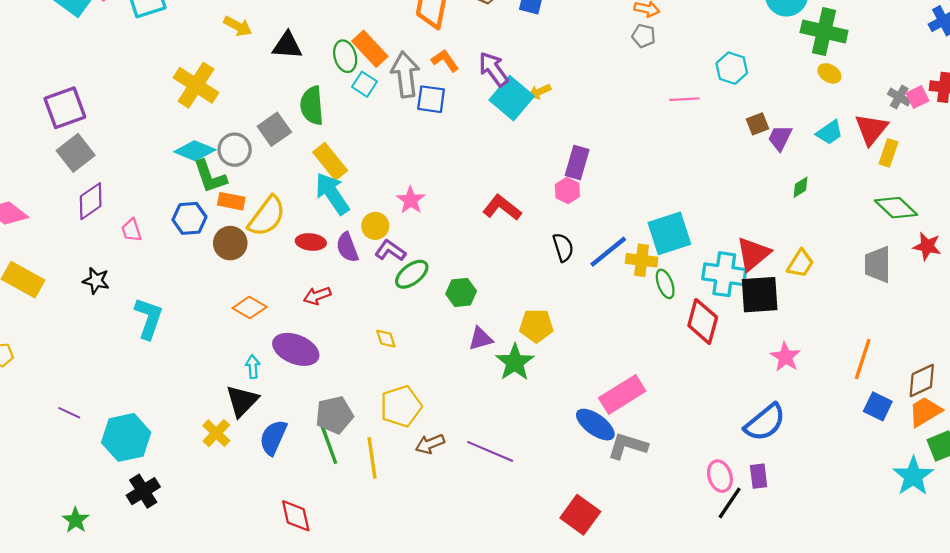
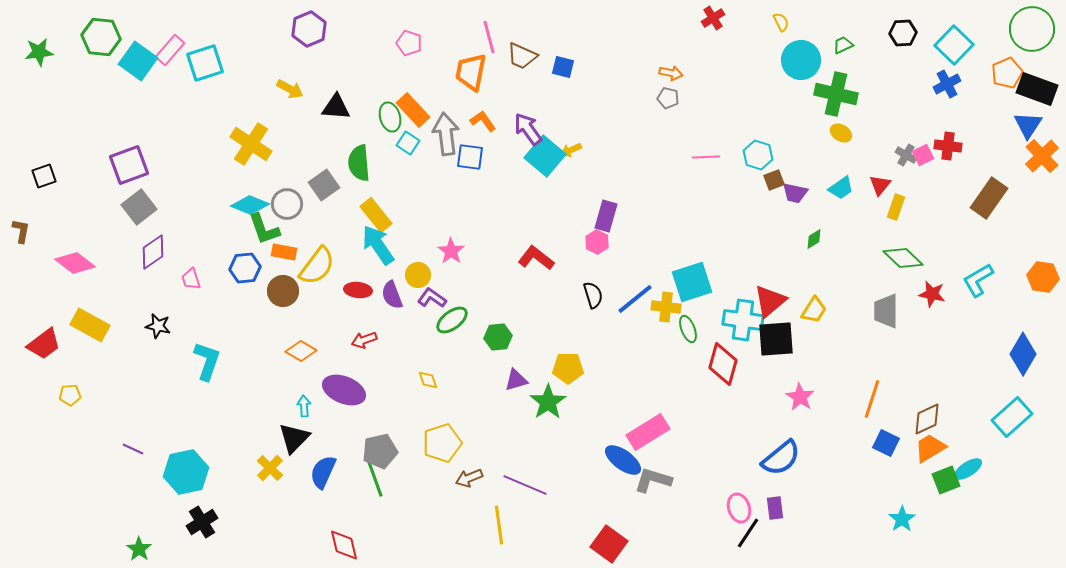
cyan hexagon: (732, 68) -> (758, 155), moved
red triangle: (871, 129) -> (880, 185), size x0.7
purple trapezoid: (780, 138) -> (795, 193), turned -104
yellow line: (372, 458) -> (499, 525), moved
cyan star: (913, 476) -> (902, 519), moved, size x0.7

